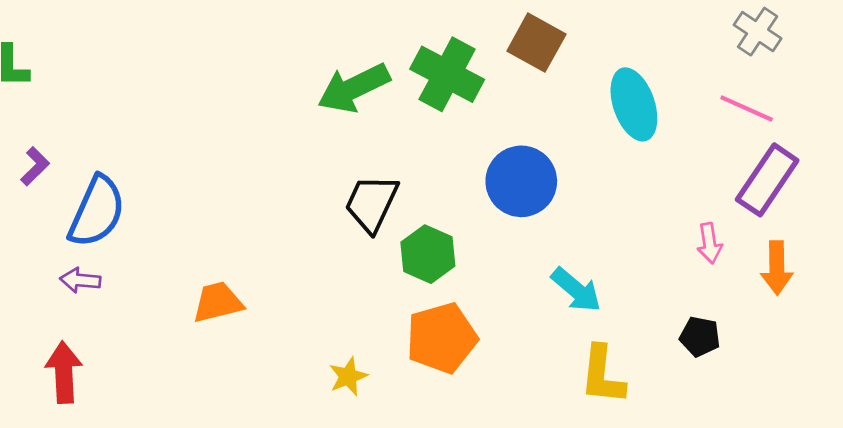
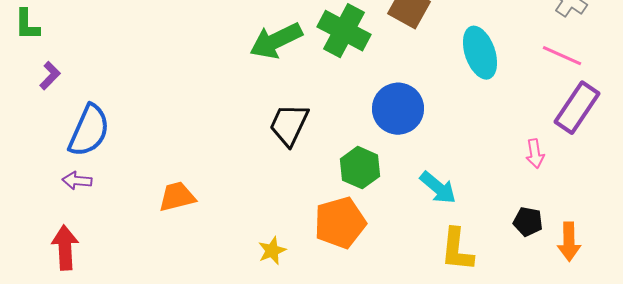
purple L-shape: (35, 166) -> (50, 76), moved
green hexagon: (428, 254) -> (360, 168), moved
orange arrow: (777, 268) -> (569, 242), moved

